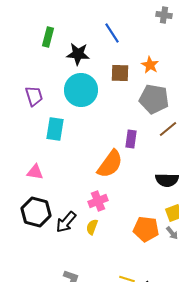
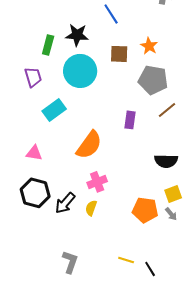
green rectangle: (48, 37) -> (48, 45), moved
cyan rectangle: (55, 129) -> (54, 110), turned 45
orange semicircle: (110, 164) -> (89, 145), moved

